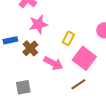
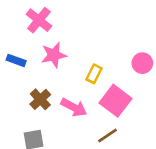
blue rectangle: (10, 40) -> (16, 60), moved, turned 32
brown cross: (30, 48) -> (40, 99), moved

